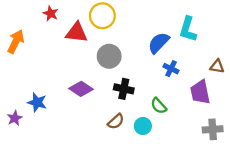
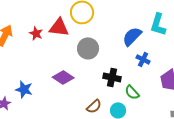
red star: (51, 14) -> (36, 33), moved
black cross: (124, 89) -> (112, 77), moved

